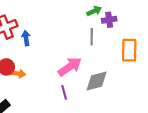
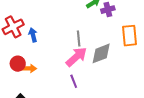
gray line: (92, 37) -> (79, 39), moved
gray diamond: (97, 81) -> (101, 53), moved

